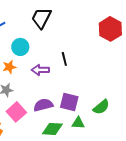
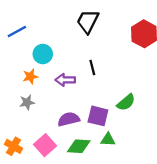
black trapezoid: (41, 18) -> (88, 21), moved
green semicircle: (101, 107) -> (126, 102), moved
pink square: (16, 112) -> (45, 145), moved

